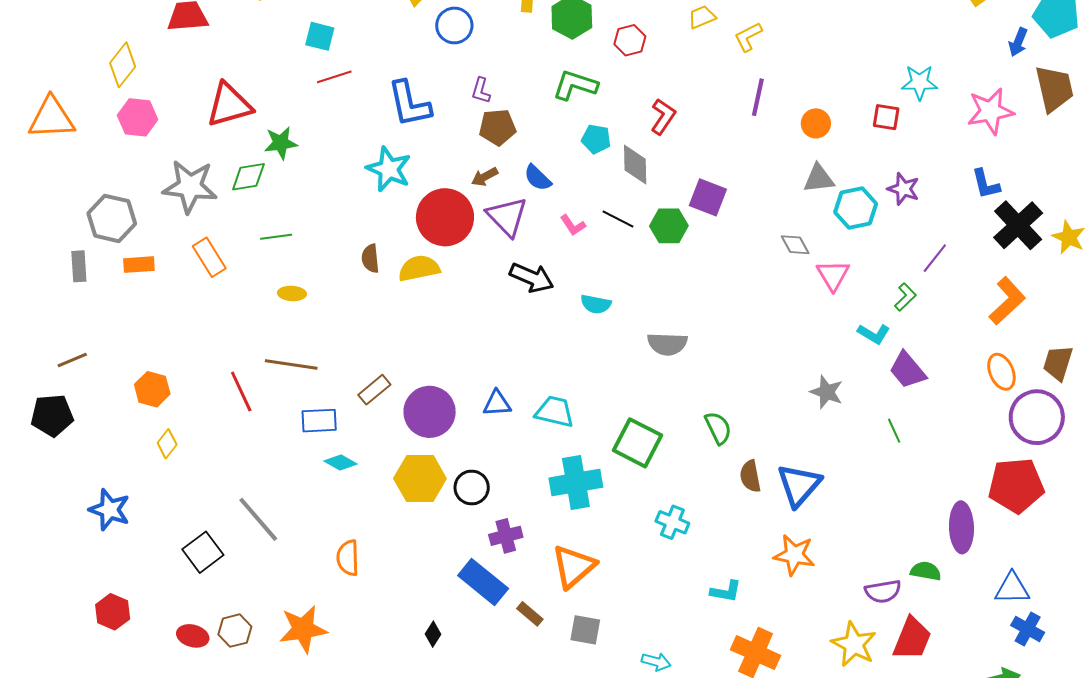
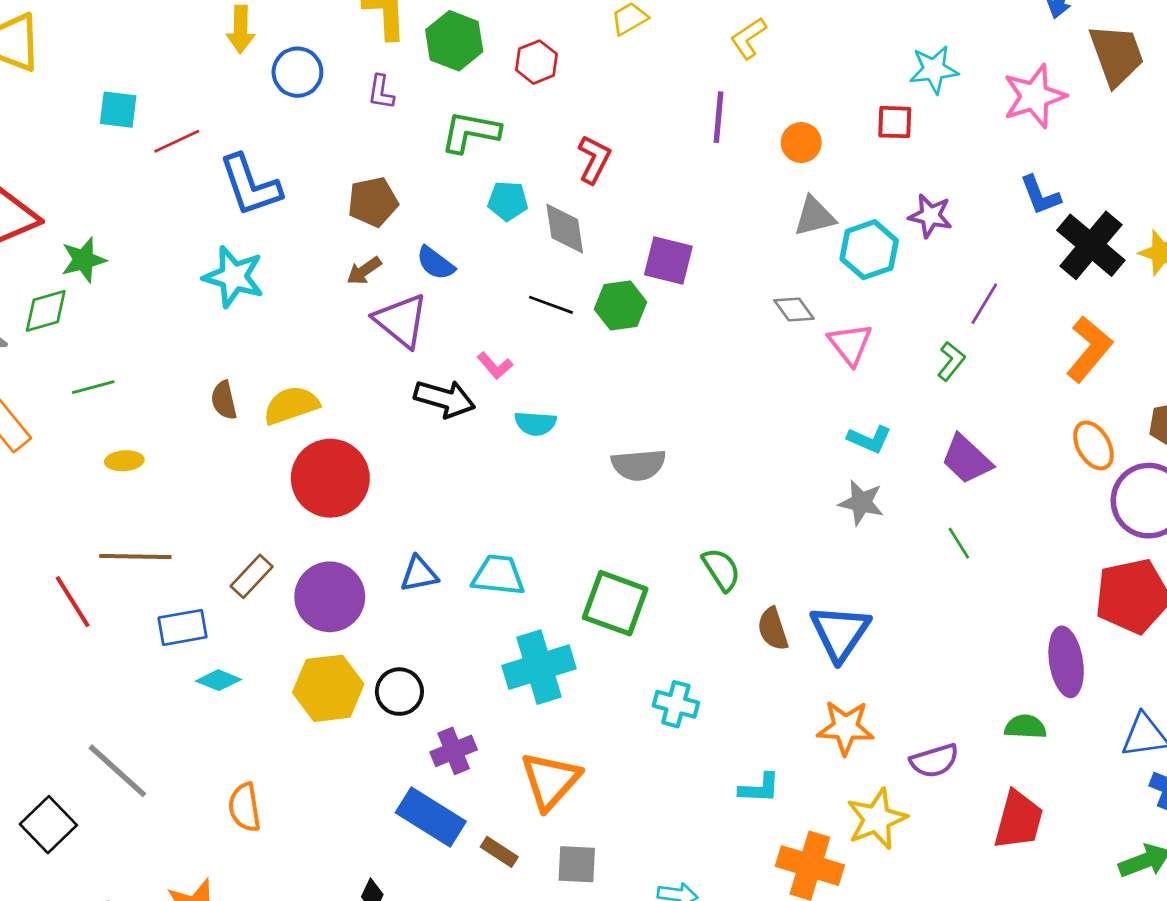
yellow L-shape: (748, 37) -> (748, 38), moved
red line: (334, 77) -> (177, 141), moved
purple L-shape: (481, 91) -> (381, 92), moved
red circle: (445, 217) -> (330, 478), moved
pink L-shape: (573, 225) -> (495, 366), moved
cyan L-shape: (874, 334) -> (869, 439), moved
purple semicircle: (883, 591) -> (934, 761), moved
yellow star: (854, 644) -> (877, 819), moved, turned 30

